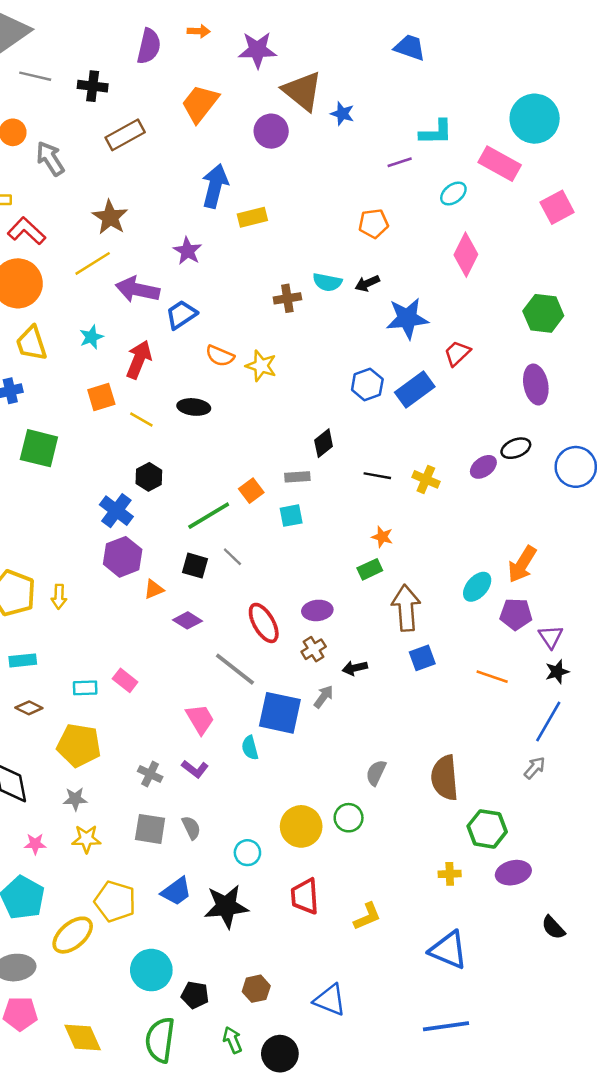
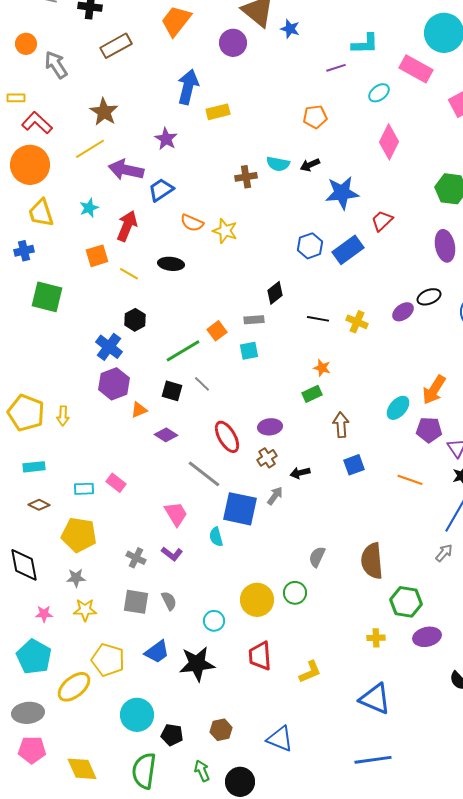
brown arrow: (406, 608) -> (341, 425), size x0.7

